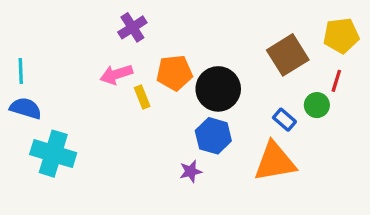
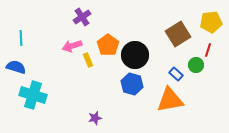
cyan line: (21, 71) -> (21, 38), moved
orange pentagon: (174, 73) -> (108, 45), turned -30
purple star: (191, 171) -> (95, 118), moved

